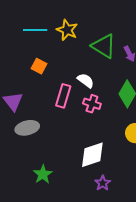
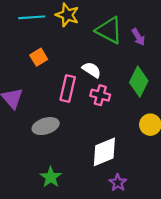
orange square: (39, 66) -> (39, 57), turned 35
gray ellipse: (27, 128) -> (46, 126), moved

